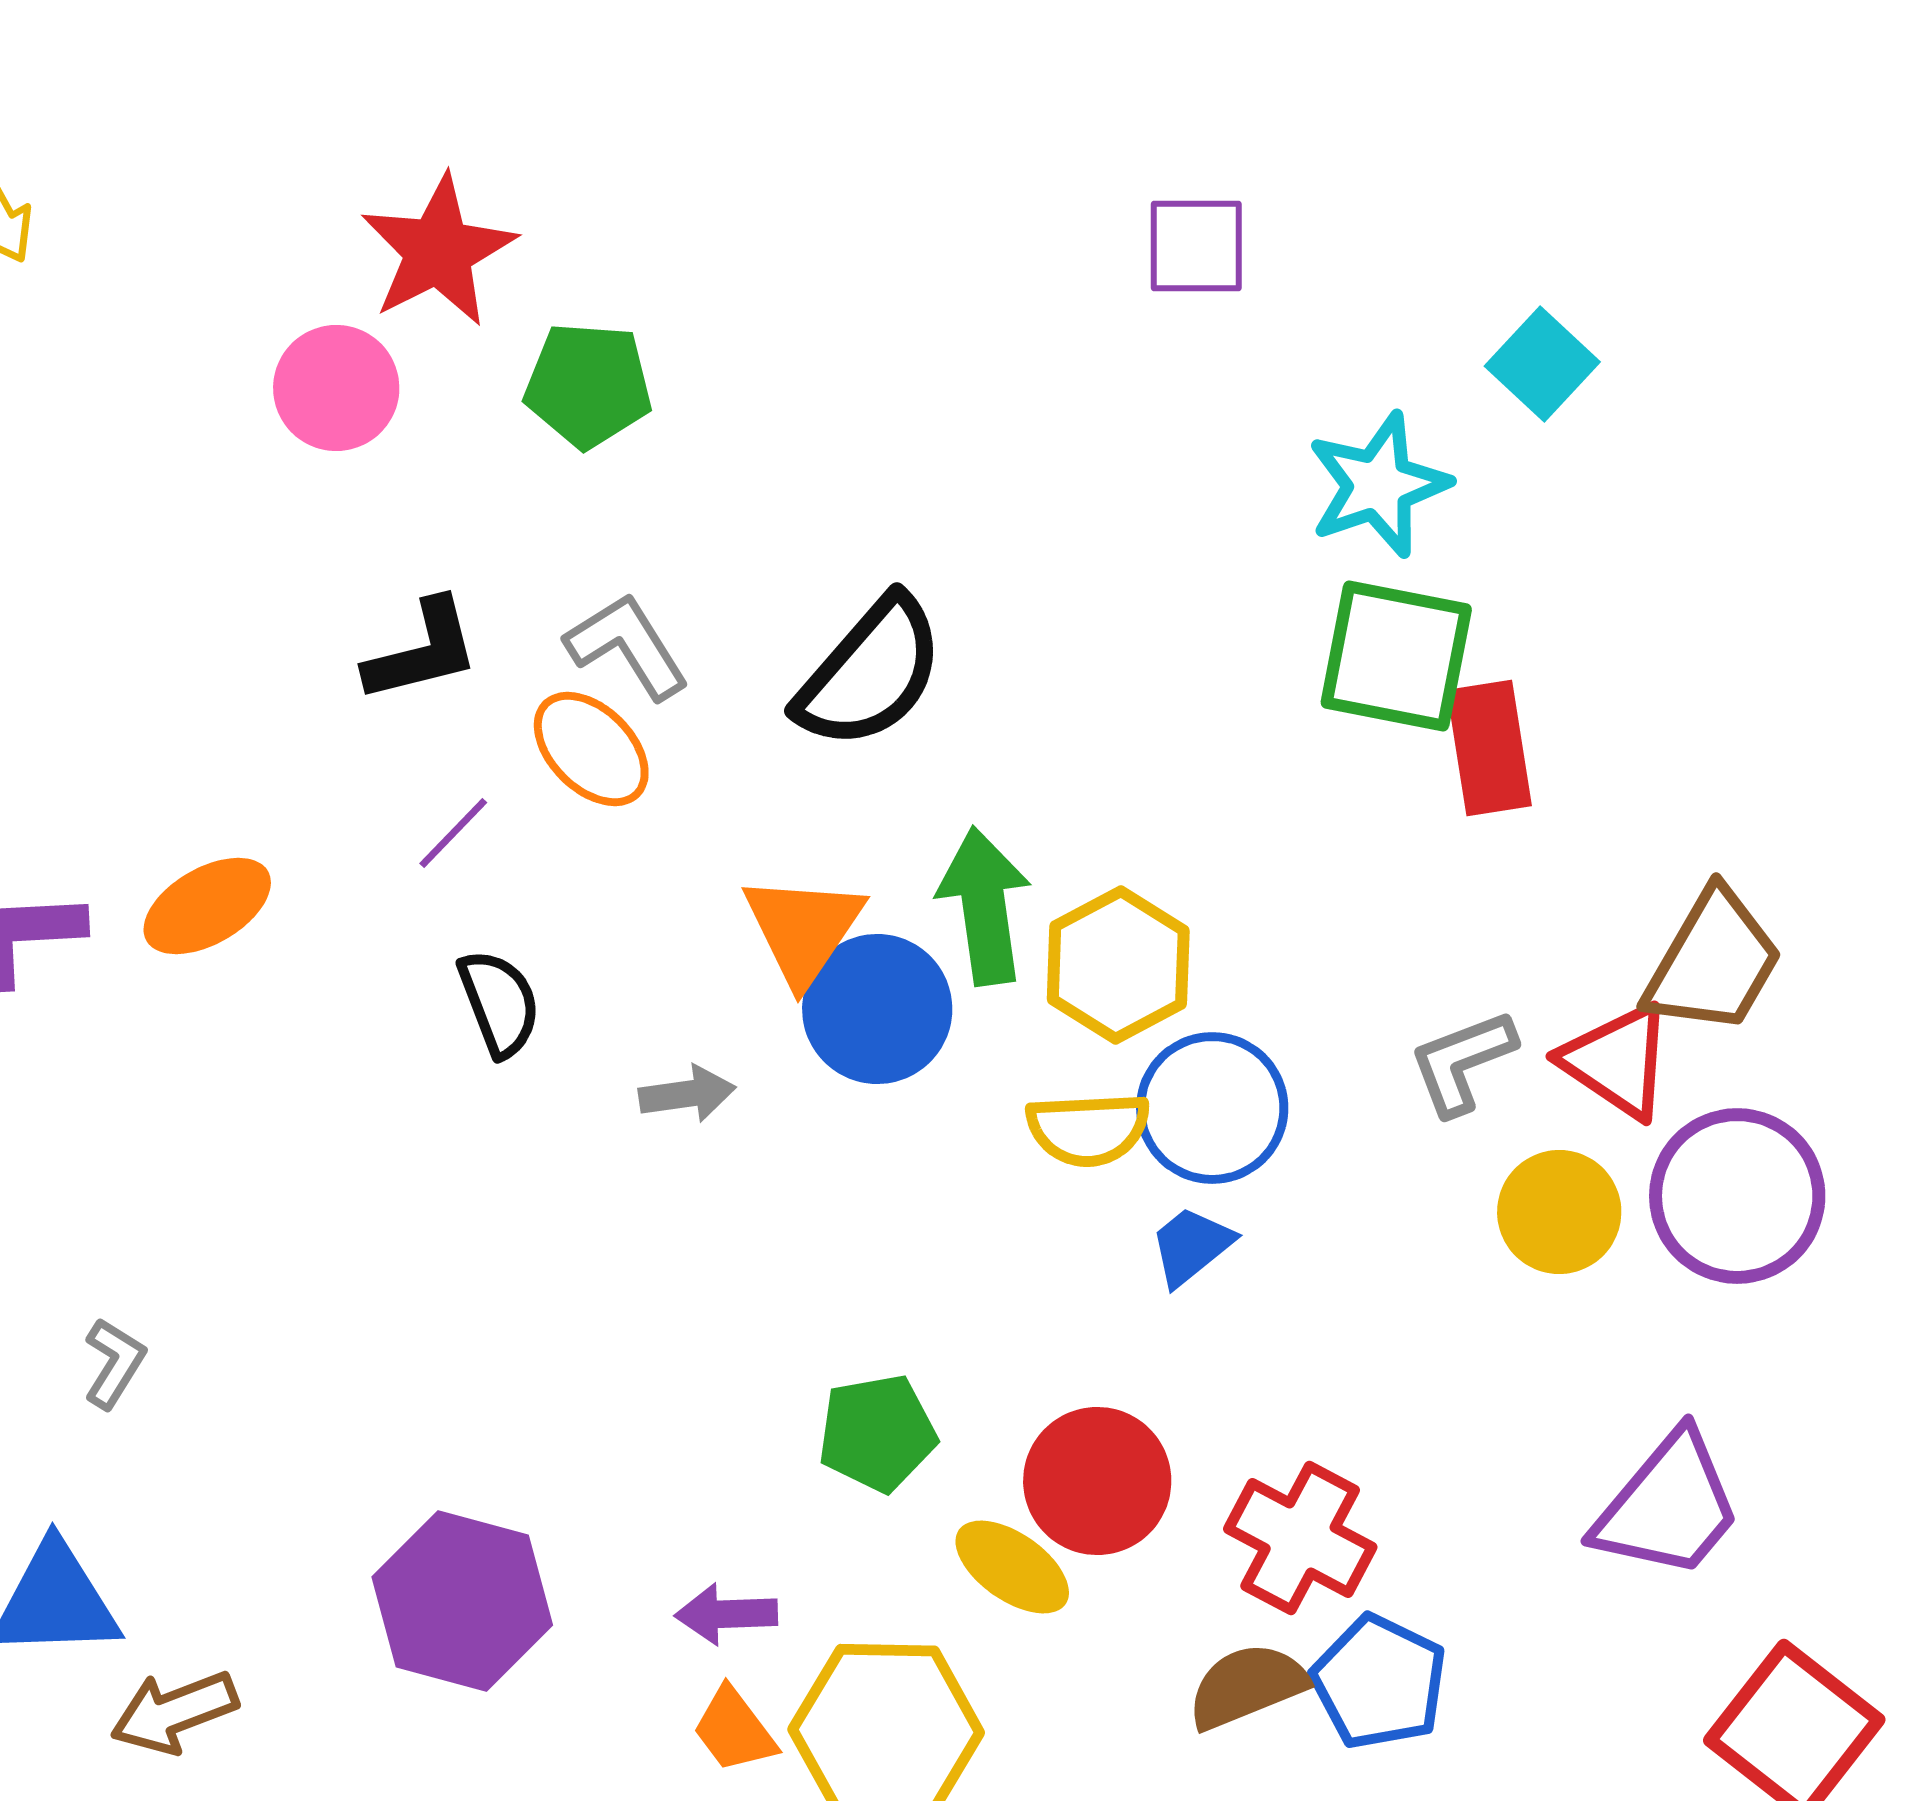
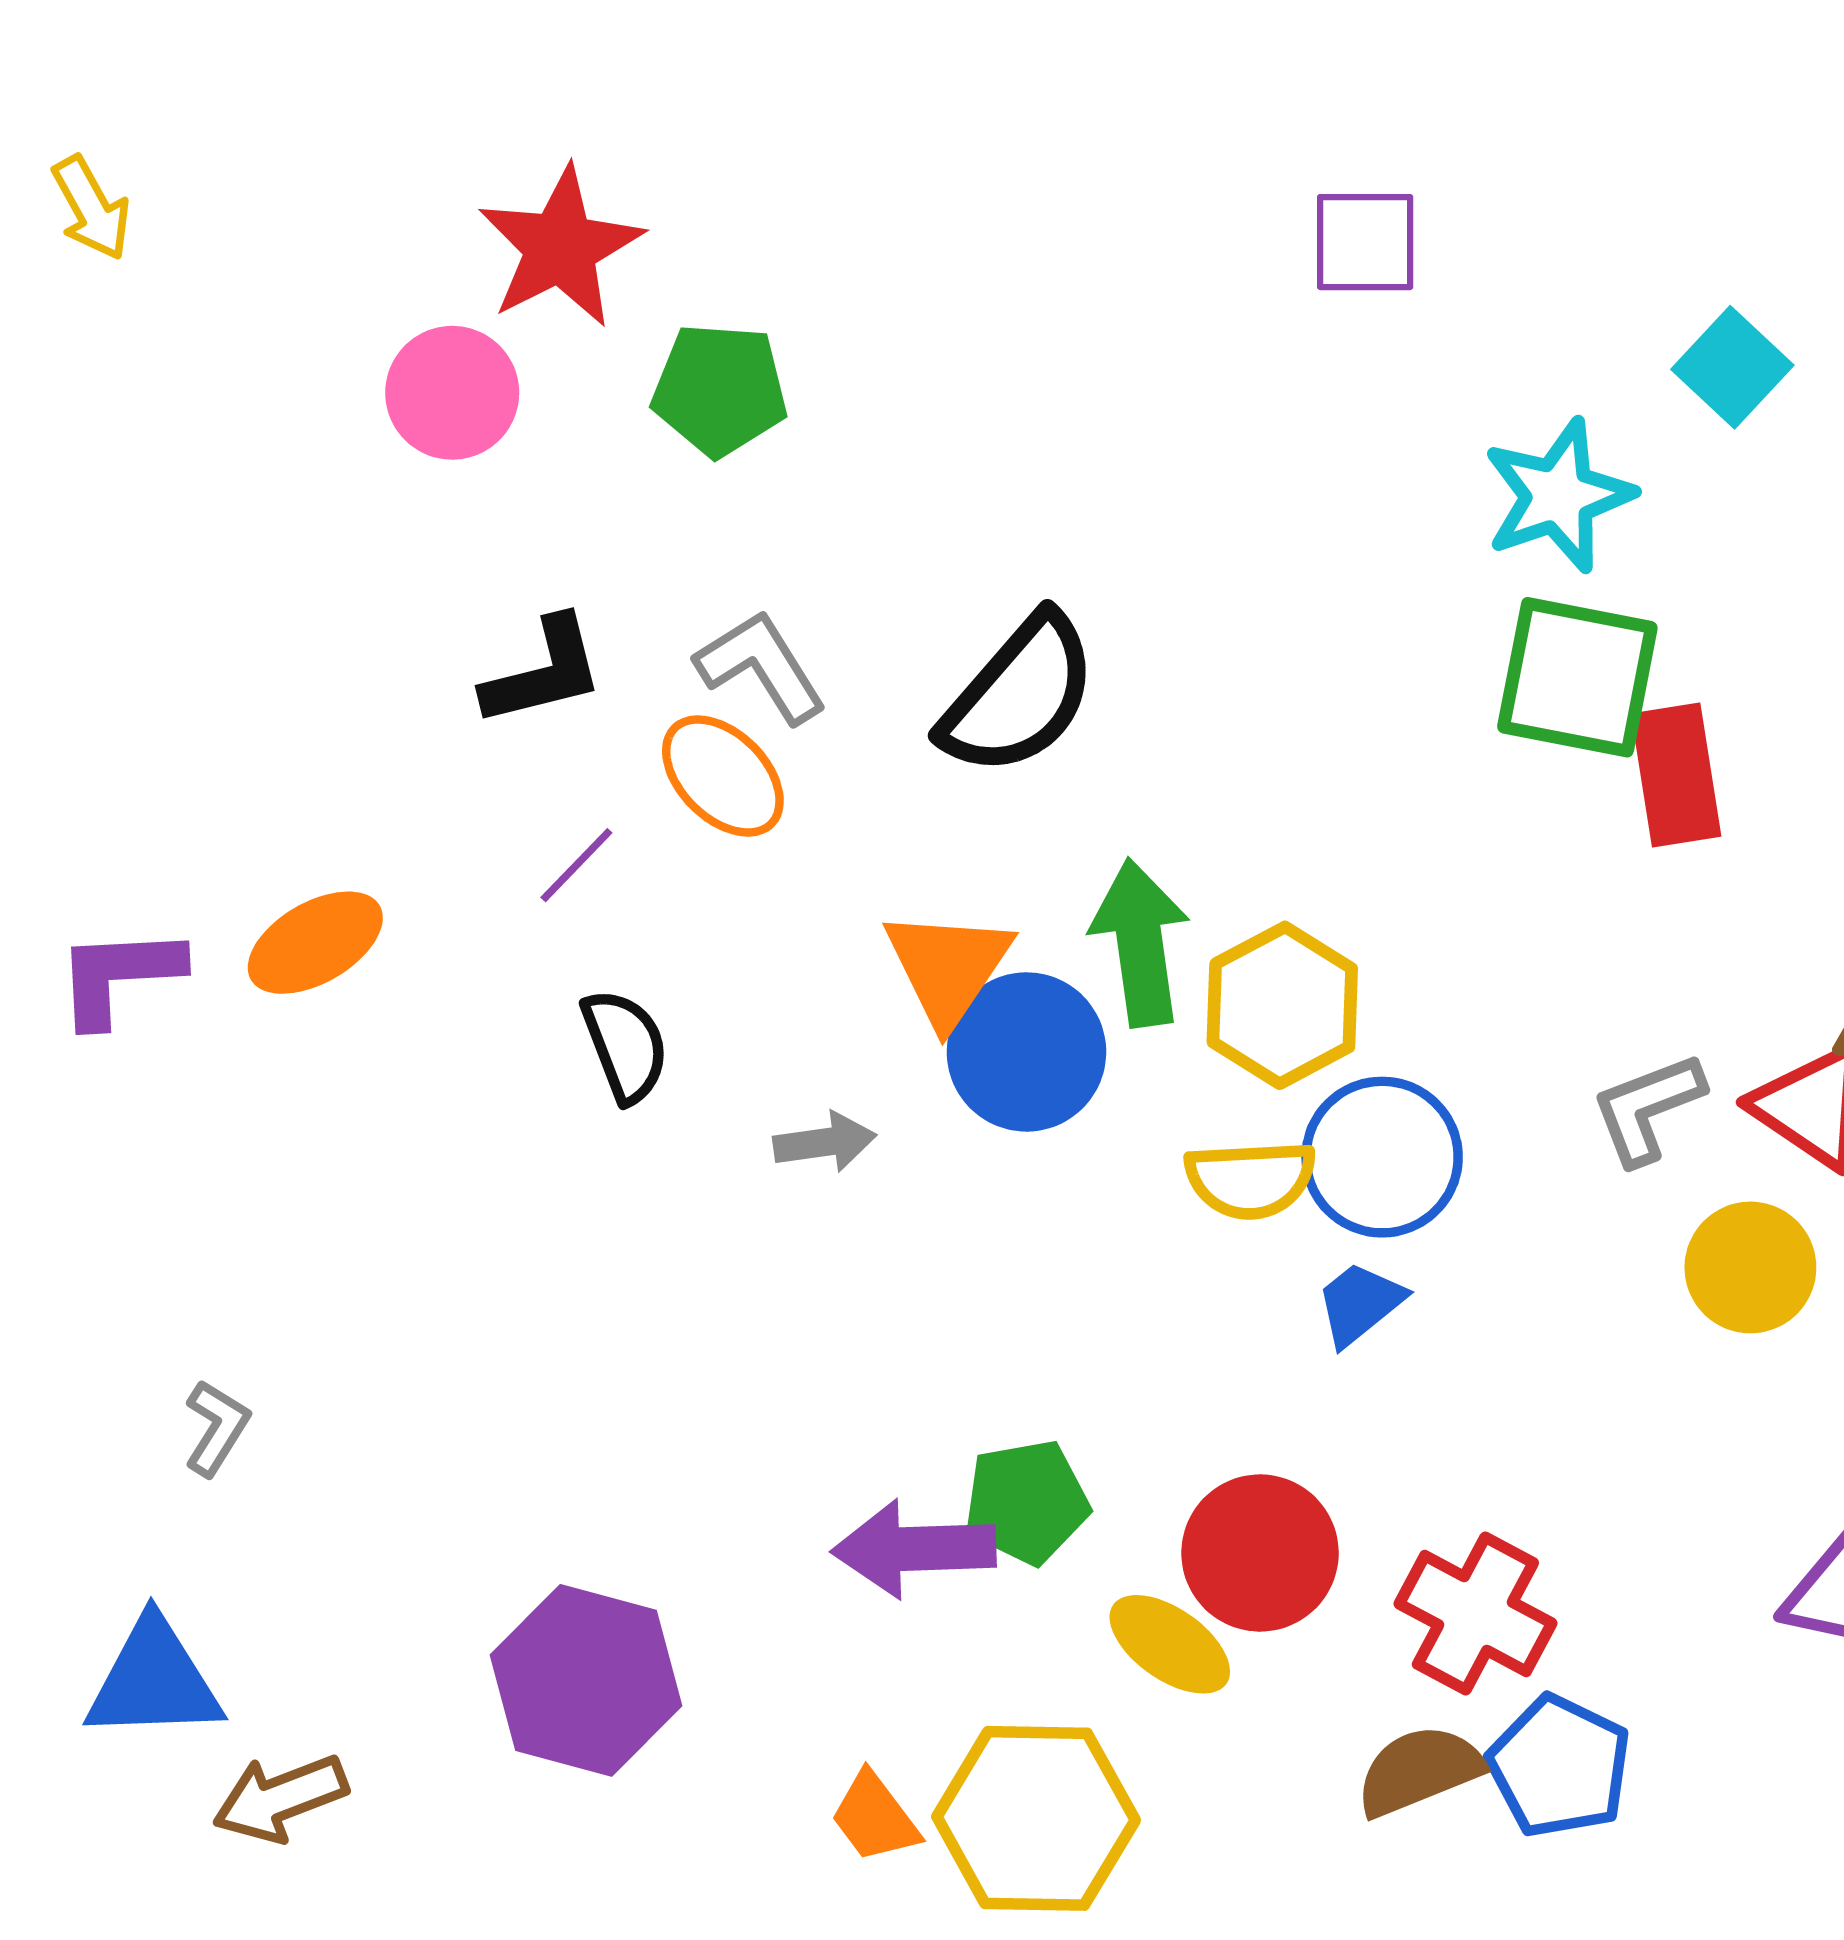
purple arrow: (726, 1614) -> (914, 1549), moved, size x1.5

